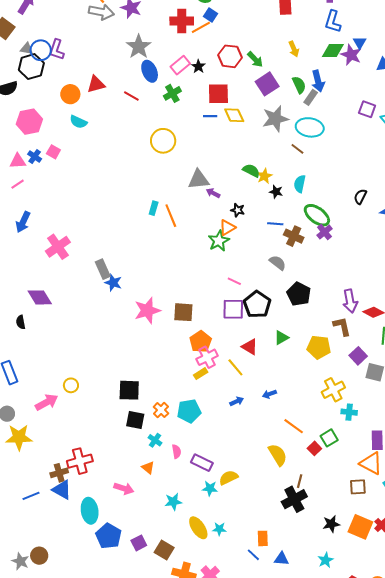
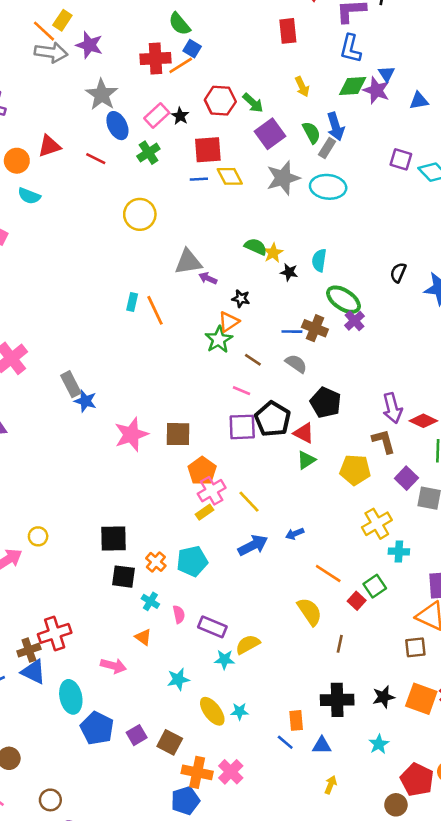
brown line: (297, 149) -> (253, 360), moved
blue line: (275, 224) -> (292, 332), moved
red triangle: (250, 347) -> (304, 433), moved
blue arrow: (237, 401) -> (253, 545), size x1.6
black cross: (294, 499) -> (337, 700), moved, turned 30

